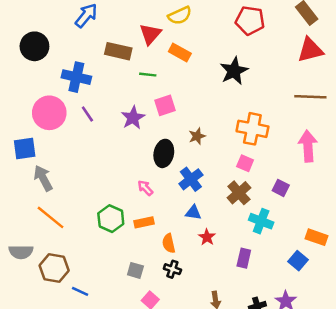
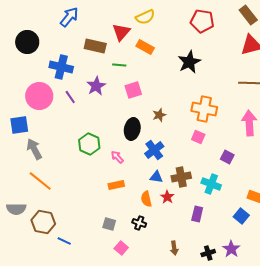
purple star: (133, 118) -> (96, 86), moved
brown cross: (239, 193) -> (181, 177), moved, turned 30
green hexagon: (111, 219) -> (89, 144), moved
orange semicircle: (169, 243) -> (146, 199), moved

